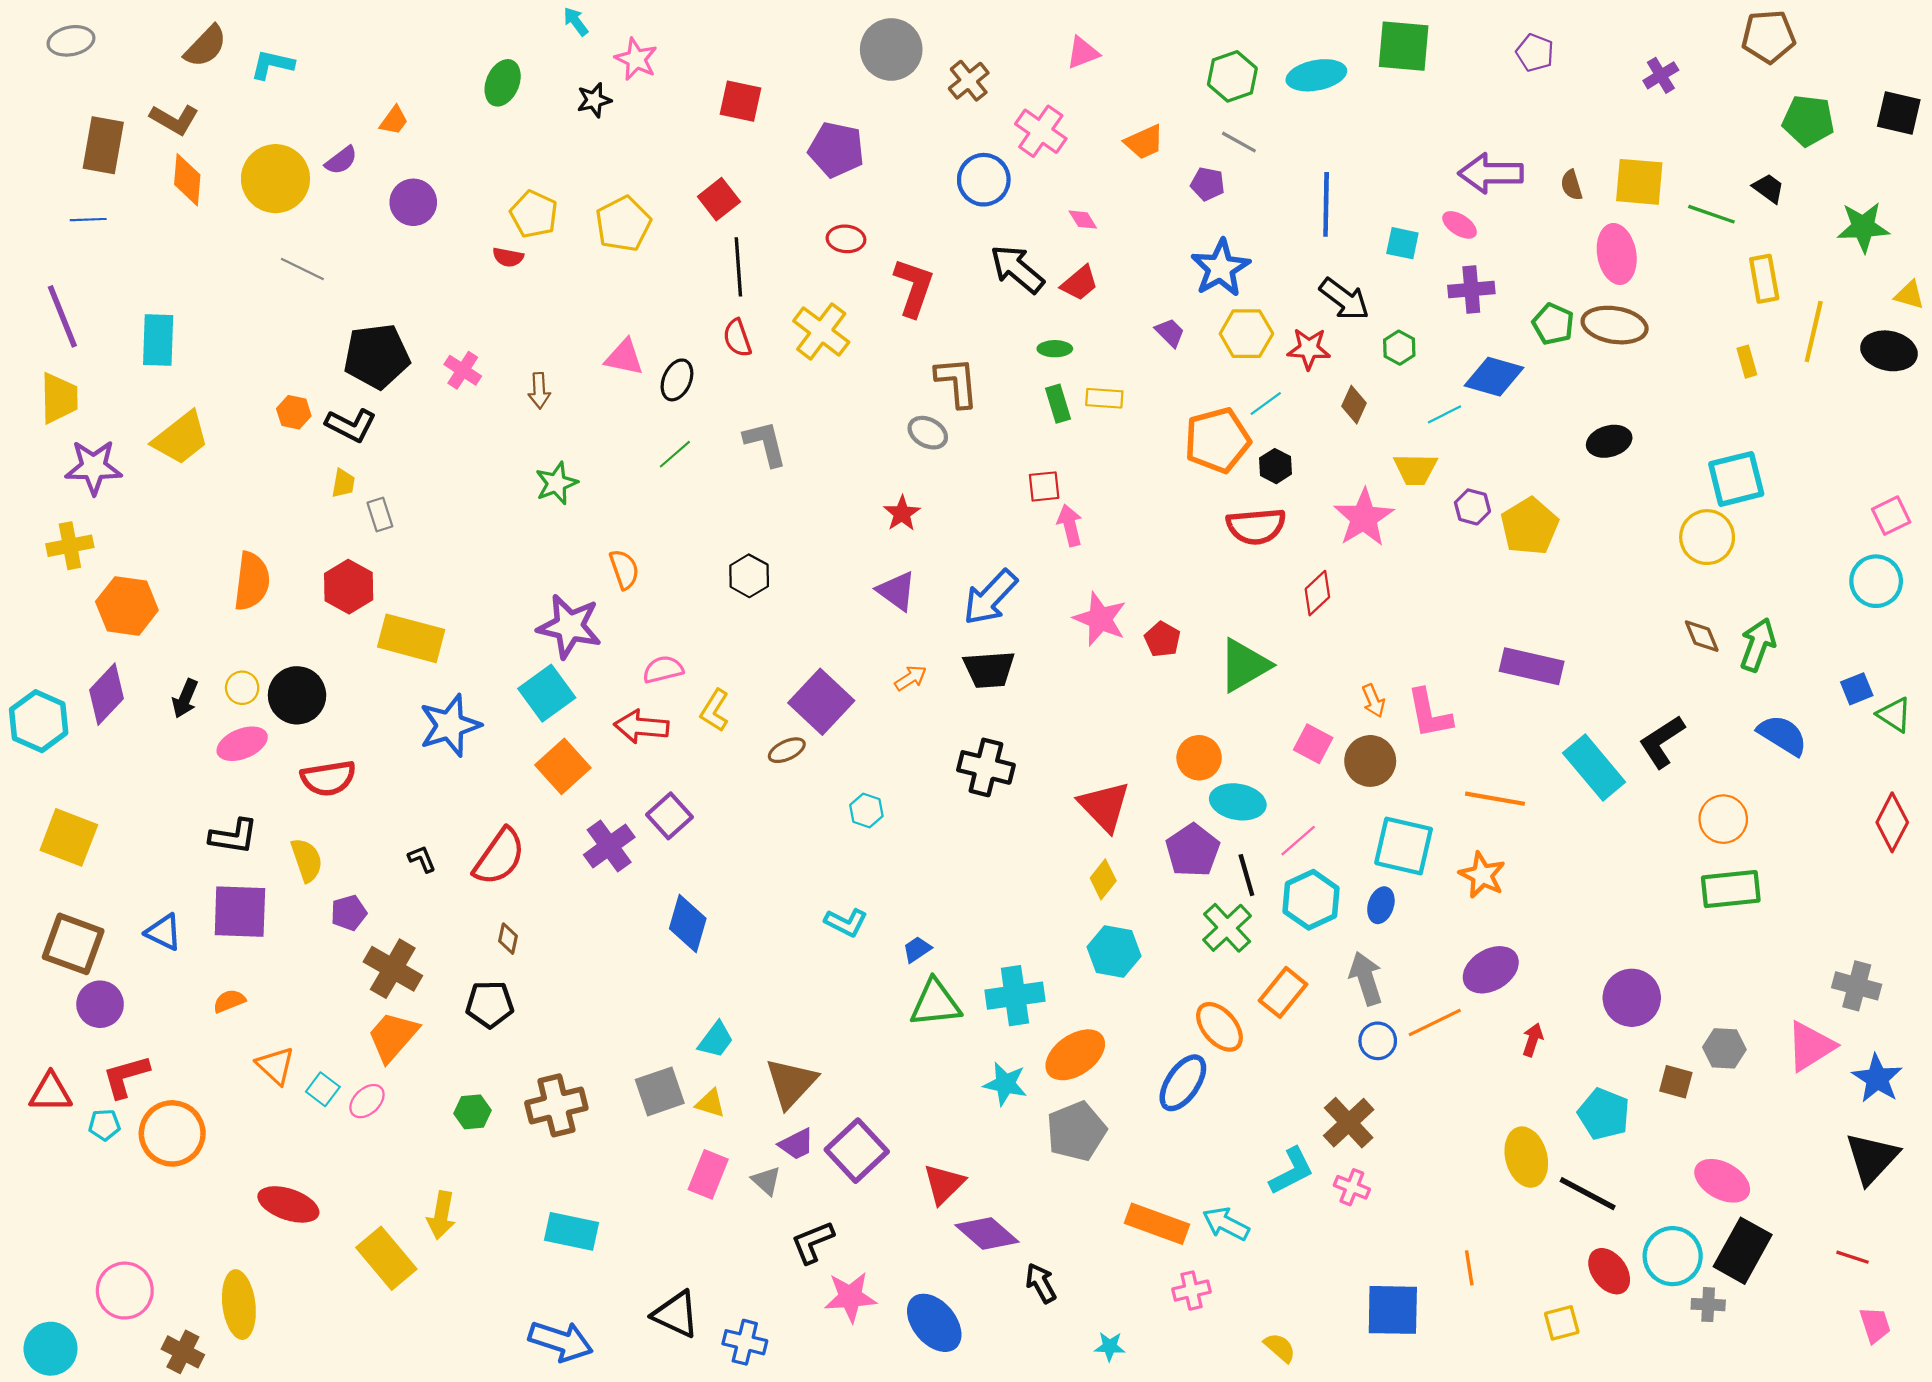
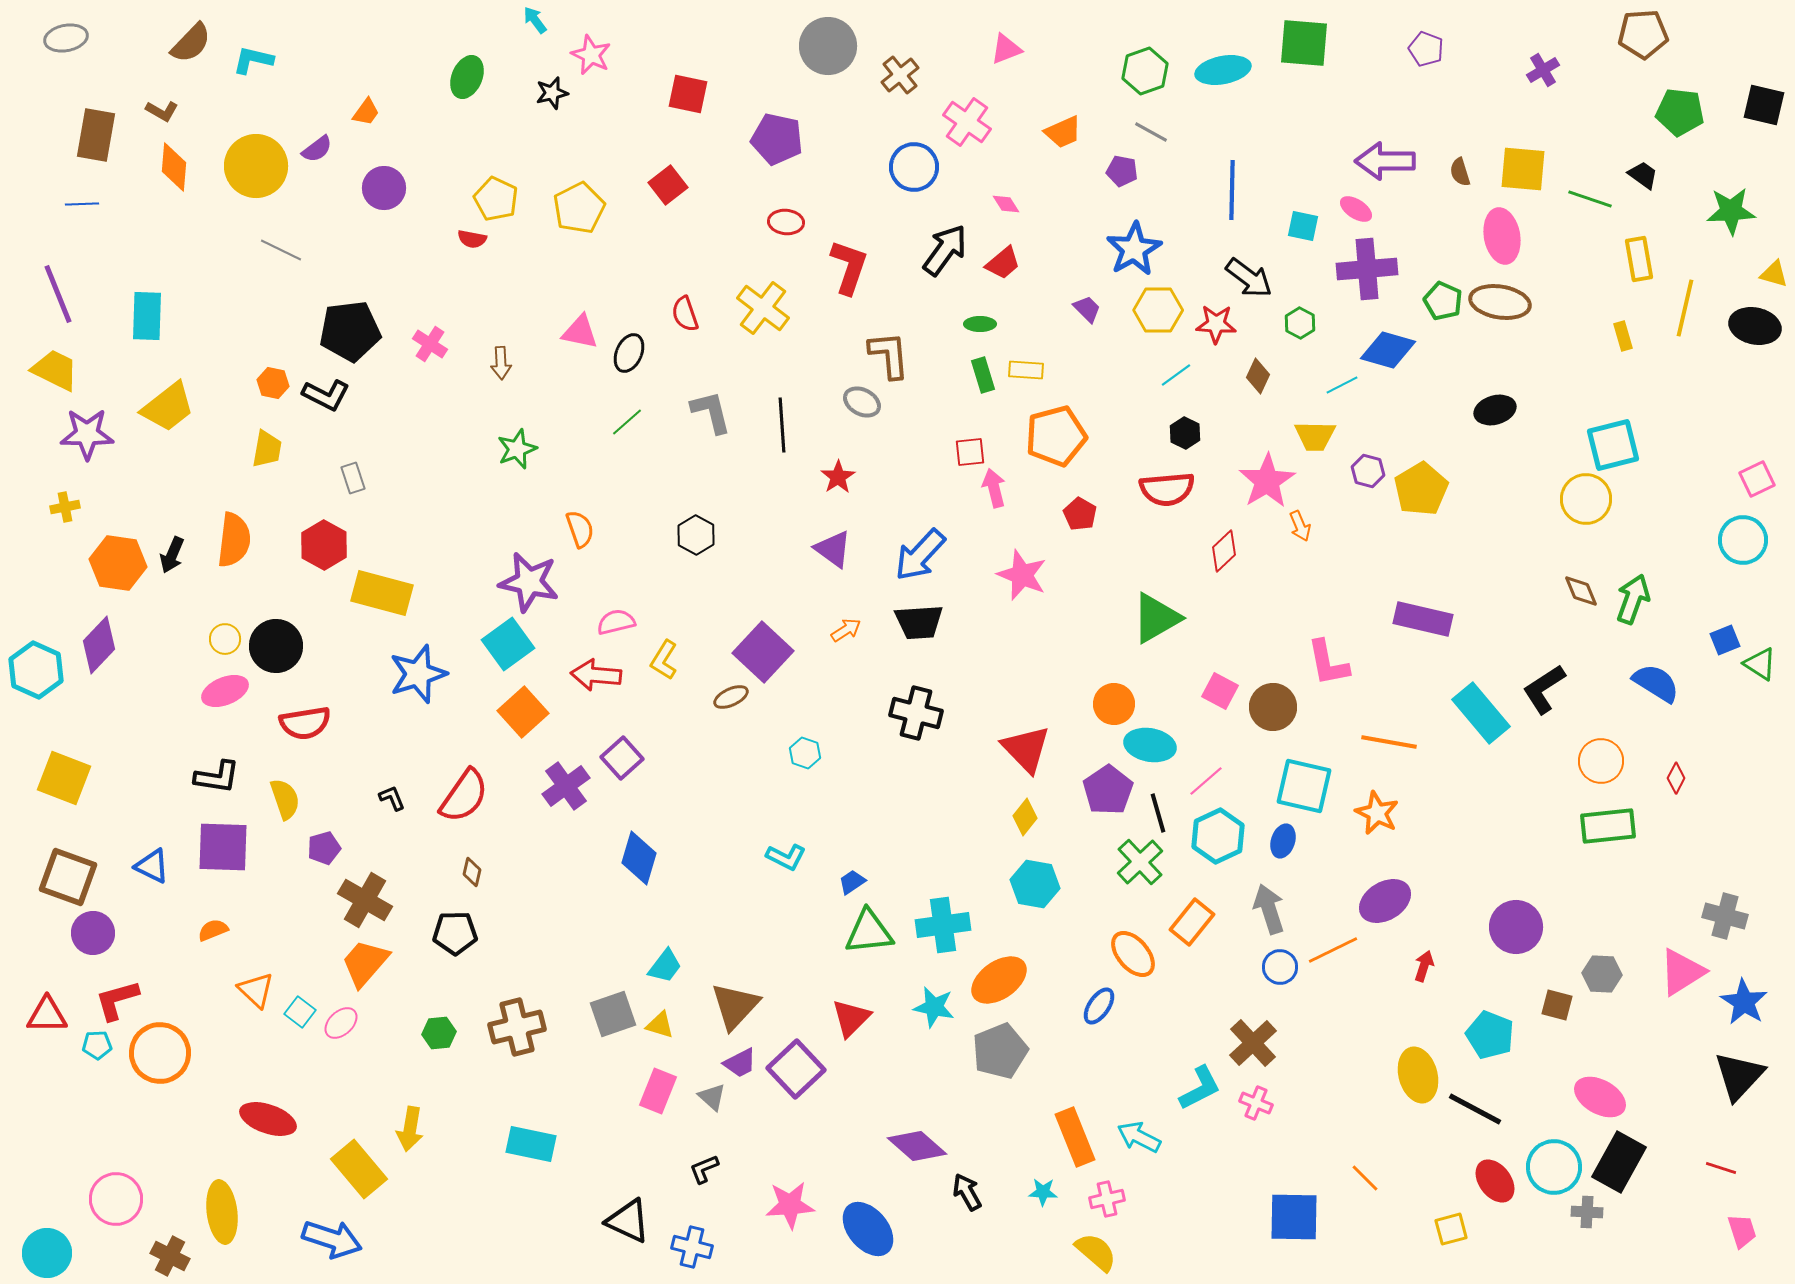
brown L-shape: (174, 119) -> (162, 111), size x0.7
black line: (738, 267) -> (782, 425), moved
black arrow: (1017, 269) -> (945, 250), turned 86
purple cross: (1471, 290) -> (1367, 269), size x1.4
yellow trapezoid: (59, 398) -> (55, 370), turned -63
orange pentagon: (1217, 440) -> (1056, 436), moved
yellow trapezoid: (343, 483) -> (267, 449), moved, size x1.4
yellow cross: (70, 546) -> (65, 507), size x0.7
red pentagon: (1162, 639) -> (1080, 514), moved
black arrow: (185, 699) -> (172, 555), moved
orange arrow: (1373, 701) -> (1300, 526), moved
red diamond: (1892, 822) -> (1676, 778), moved, size x0.6
blue ellipse: (1183, 1083) -> (1099, 1006), size x0.7
red triangle: (944, 1184) -> (851, 1018), moved
orange rectangle: (1157, 1224) -> (1075, 1137), turned 48
black L-shape: (813, 1242) -> (704, 1169), moved, size x0.7
orange line: (1469, 1268) -> (1365, 1178), turned -36
blue arrow: (561, 1341) -> (332, 1239), moved
cyan star: (1110, 1347) -> (1043, 1192), moved
yellow semicircle: (1280, 1348) -> (1096, 1252), moved, size x1.4

